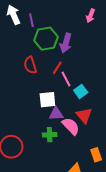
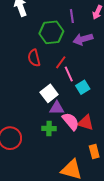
purple line: (31, 20) -> (72, 16), moved
purple arrow: (66, 43) -> (83, 39), moved, turned 54
white square: (47, 100) -> (49, 93), turned -36
red triangle: (84, 115) -> (86, 123), moved, turned -36

